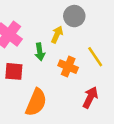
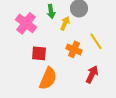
green arrow: (40, 52) -> (51, 11), moved
red square: (14, 71) -> (39, 53), moved

